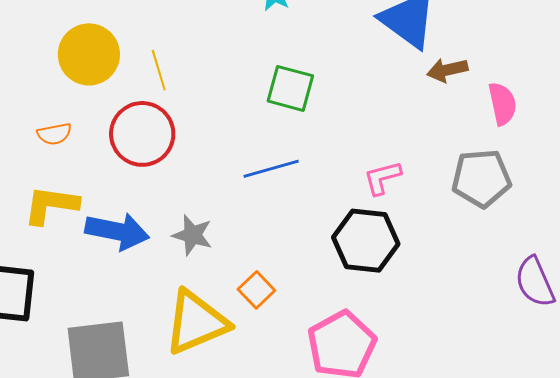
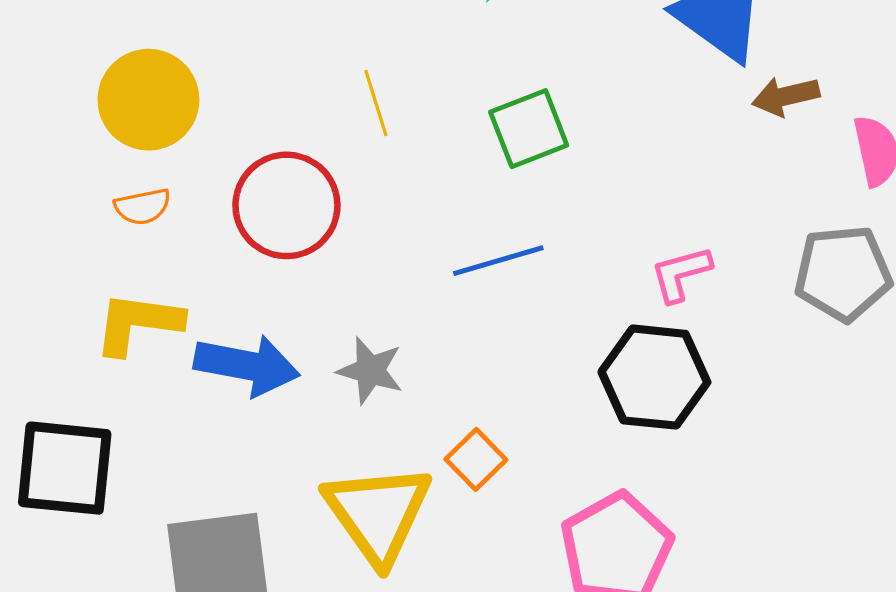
yellow circle: (89, 54) -> (148, 100), moved
yellow line: (159, 70) -> (376, 103), moved
green square: (290, 88) -> (529, 129), turned -36
yellow triangle: (196, 322) -> (378, 513), turned -42

